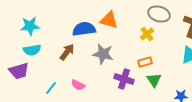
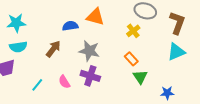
blue semicircle: (84, 29) -> (70, 26), size x0.7
orange rectangle: (145, 62) -> (131, 59), turned 64
purple cross: (124, 79) -> (90, 76), moved
pink semicircle: (78, 85) -> (64, 82), turned 32

